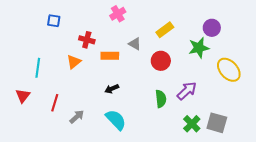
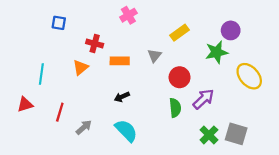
gray triangle: (135, 44) -> (155, 55), moved, turned 40
red circle: (161, 61) -> (180, 77), moved
red triangle: (23, 96) -> (25, 104), turned 35

